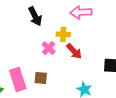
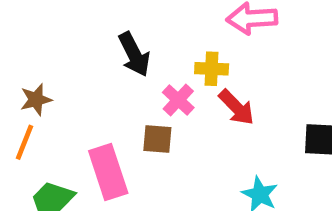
black arrow: (35, 16) -> (134, 54), moved
brown square: (41, 78) -> (157, 139), moved

